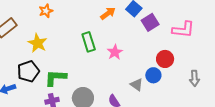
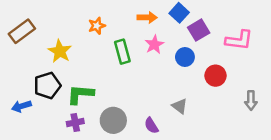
orange star: (46, 11) -> (97, 26), moved
orange arrow: (108, 13) -> (147, 17), turned 35
pink star: (115, 52) -> (154, 45), moved
blue circle: (153, 75) -> (185, 57), moved

